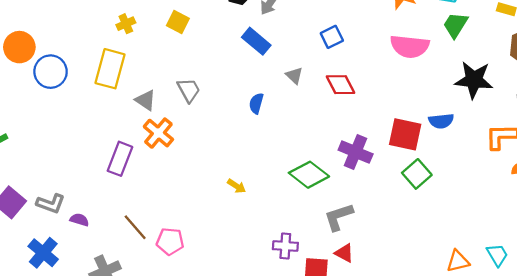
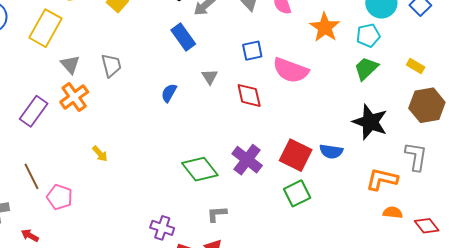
pink semicircle: (410, 46) -> (291, 70), moved
yellow arrow: (237, 186) -> (100, 154), moved
gray L-shape: (339, 217) -> (217, 214), size x0.7

